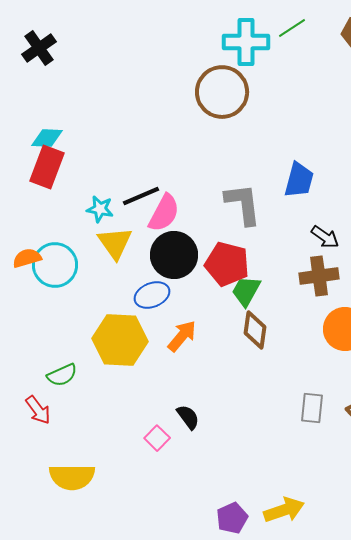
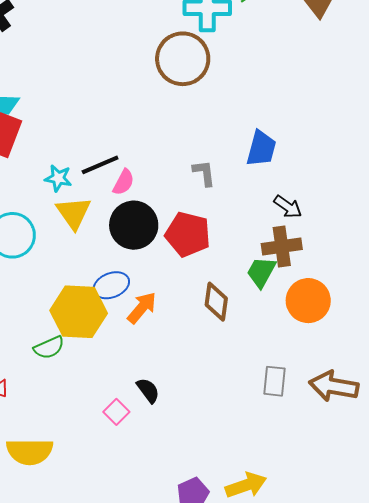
gray L-shape: (243, 204) -> (204, 173), size x0.6
pink semicircle: (164, 213) -> (124, 182), size x0.7
green trapezoid: (246, 291) -> (261, 272), moved
blue ellipse: (152, 295) -> (111, 285), moved
green semicircle: (62, 375) -> (49, 348), moved

